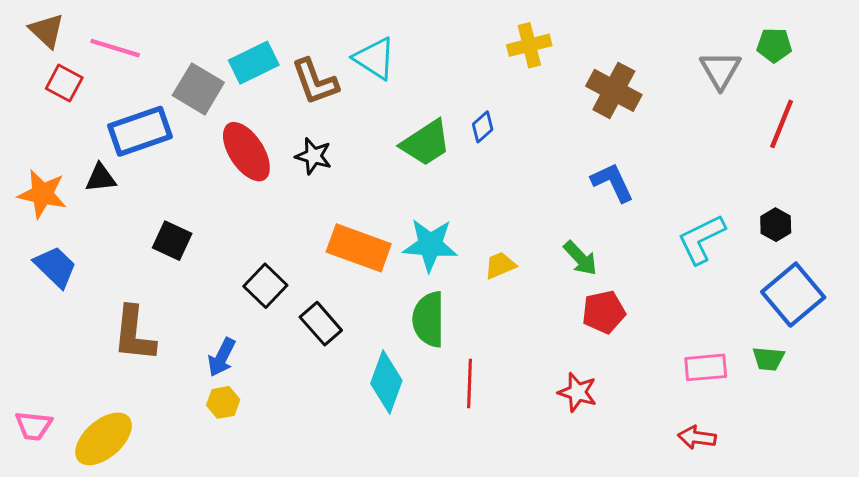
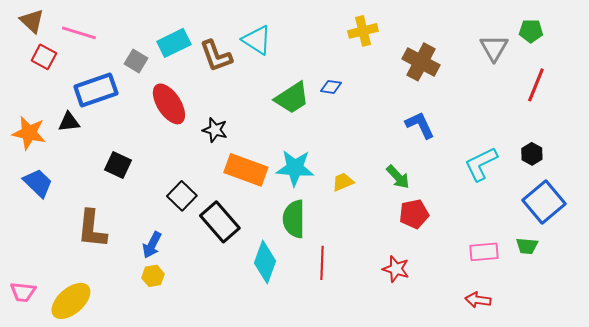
gray square: (198, 89) -> (136, 61), size x0.7
blue diamond: (483, 127) -> (331, 87), turned 50
black star: (313, 156) -> (215, 130), moved
black rectangle: (321, 324) -> (220, 222), size x1.4

